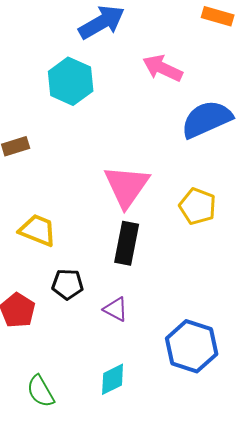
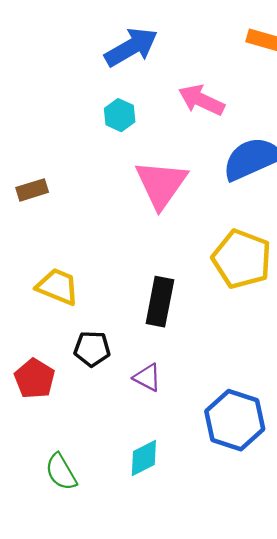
cyan hexagon: (71, 81) -> (120, 115), moved, size x0.6
pink triangle: (127, 186) -> (161, 184), moved
yellow pentagon: (198, 206) -> (242, 259), size x1.4

